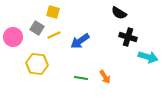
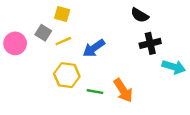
black cross: (128, 37) -> (150, 43), turned -30
yellow hexagon: (37, 64) -> (67, 75), moved
orange arrow: (105, 77) -> (123, 90), size x1.5

